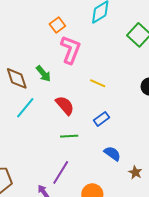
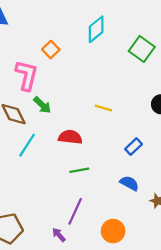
pink L-shape: (71, 50) -> (27, 75), moved
red semicircle: (65, 105) -> (70, 137), turned -35
blue rectangle: (101, 119) -> (134, 147), moved

